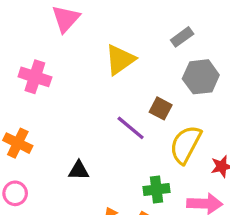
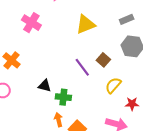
yellow semicircle: (186, 145) -> (113, 85), size x0.7
green cross: (156, 190) -> (63, 97), moved

